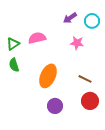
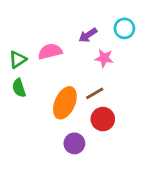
purple arrow: (70, 18) -> (88, 35), moved
brown line: (85, 79) -> (95, 93), moved, turned -56
red circle: (90, 101) -> (103, 119), moved

